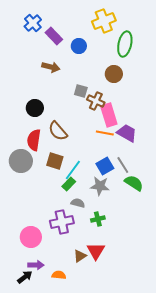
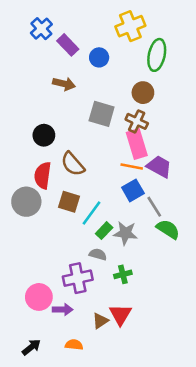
gray square: (81, 91) -> (102, 114), size x1.5
brown cross: (96, 101) -> (137, 121), moved
blue square: (105, 166) -> (133, 190), moved
green rectangle: (69, 184) -> (104, 231), moved
purple arrow: (36, 265) -> (63, 310), moved

